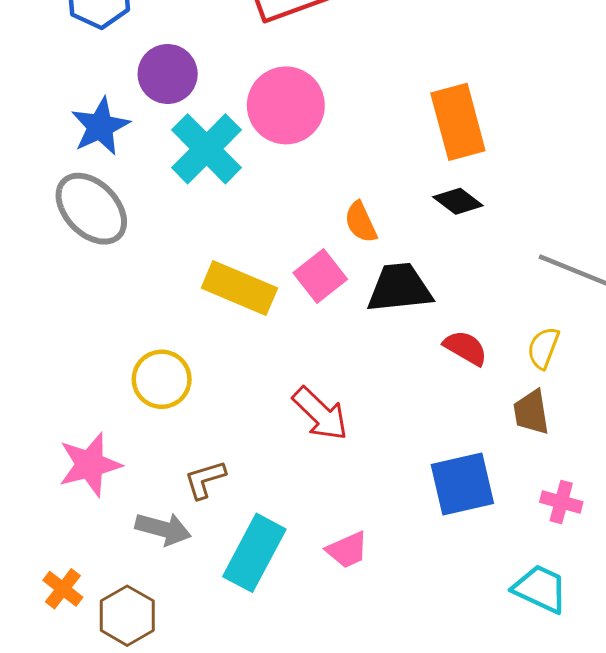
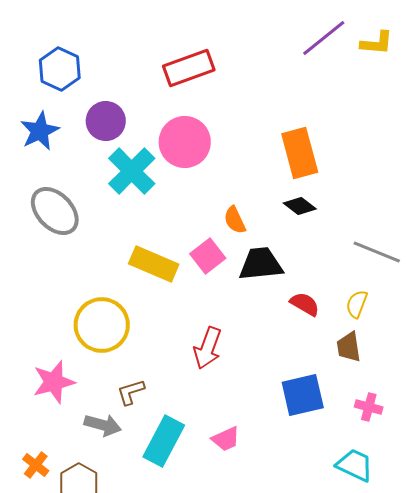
blue star: (100, 126) -> (40, 131), moved
yellow circle: (162, 379) -> (102, 325), size x1.4
red arrow: (320, 414) -> (208, 348), turned 66

